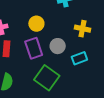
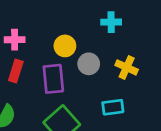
gray circle: (58, 46) -> (89, 64), moved

